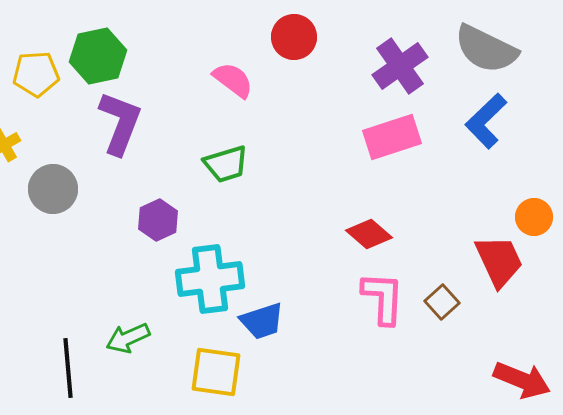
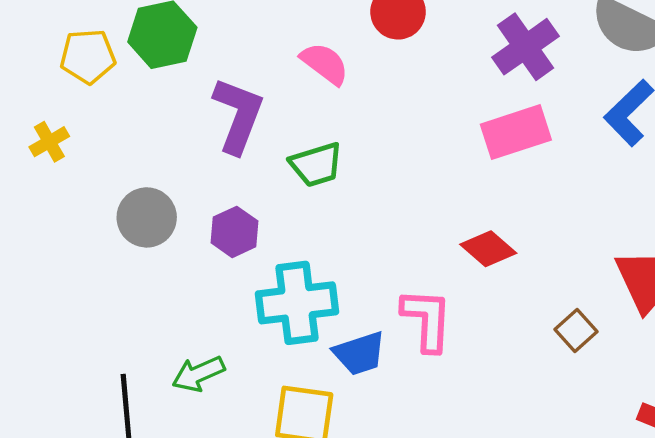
purple L-shape: (120, 123) -> (238, 115), moved
gray circle: (53, 189) -> (147, 217), moved
pink L-shape: (383, 298) -> (427, 320), moved

